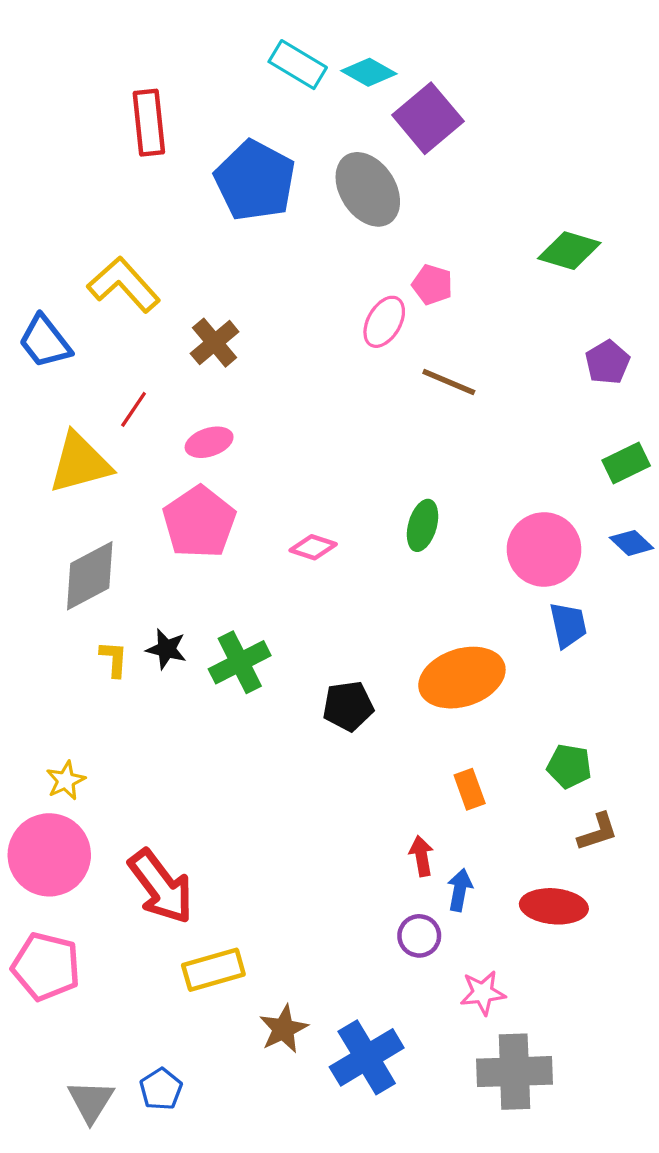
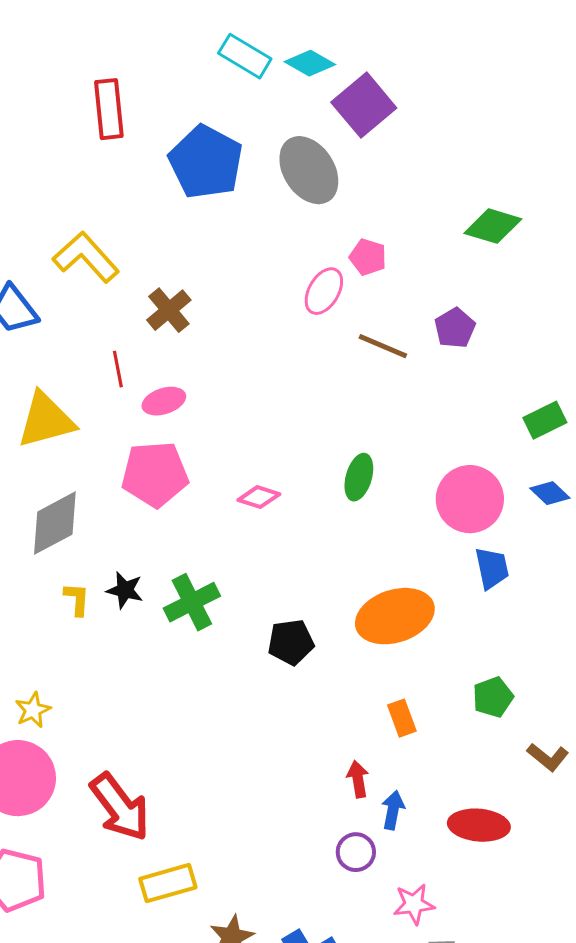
purple pentagon: (608, 362) -> (455, 328), moved
red line: (134, 409) -> (118, 369), moved, turned -45
pink pentagon: (199, 522) -> (155, 474), turned 30
green pentagon: (569, 766) -> (493, 697), turned -30
brown L-shape: (598, 832) -> (548, 757), moved, turned 57

